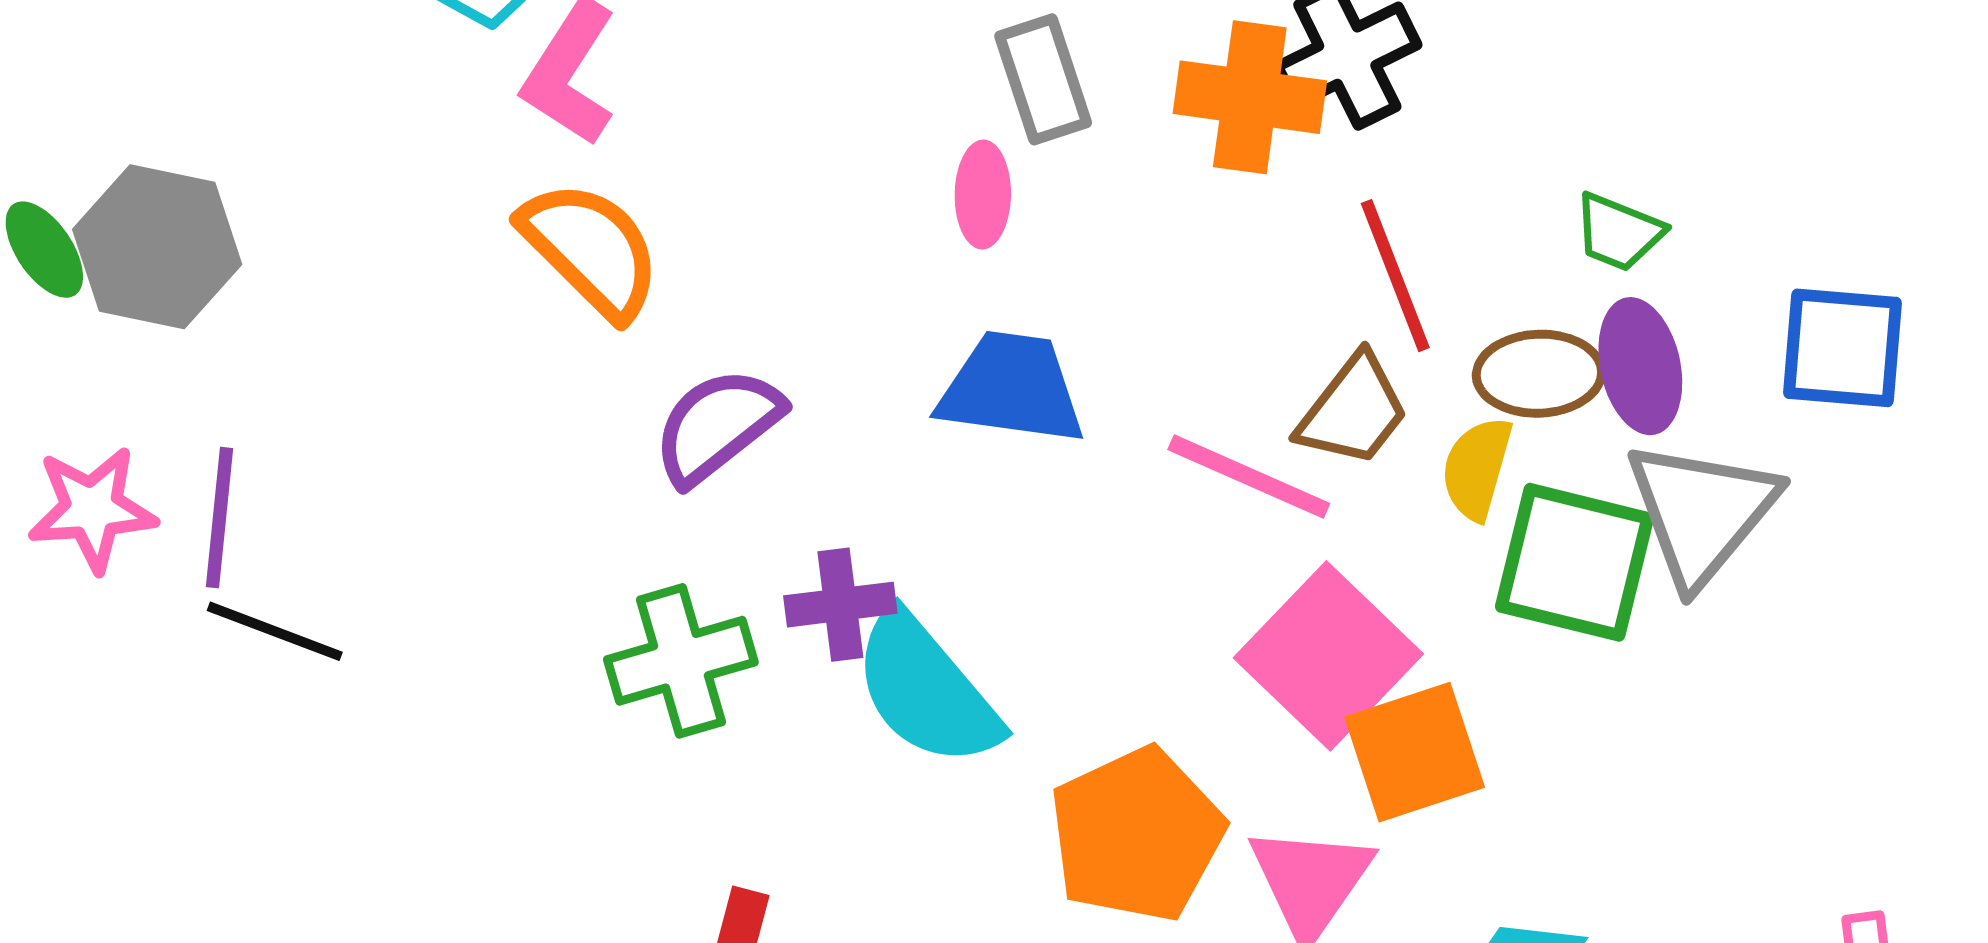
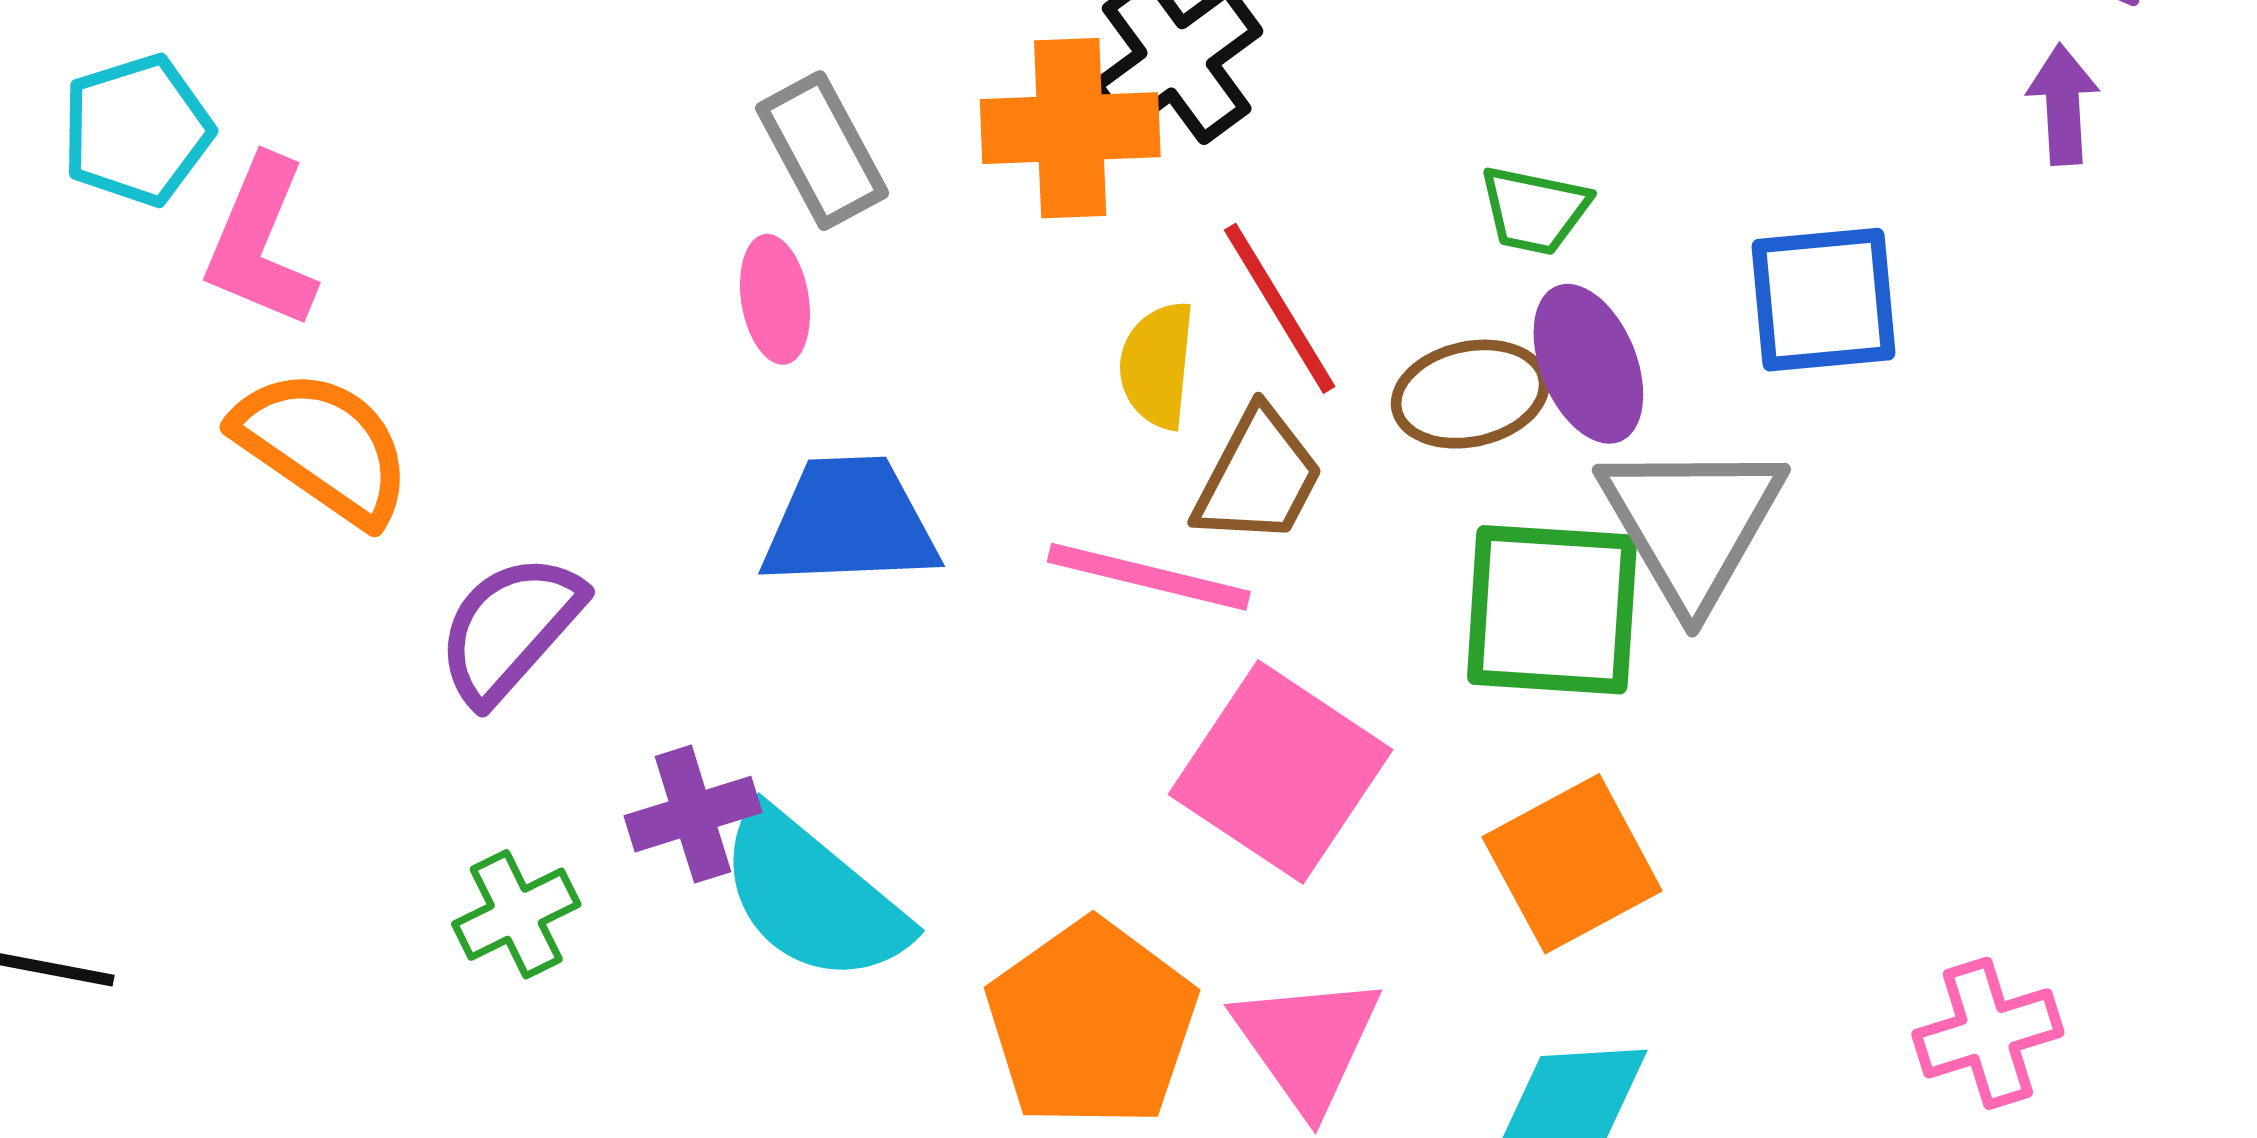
yellow semicircle: (1477, 468) -> (1157, 365), moved
green cross: (681, 661) -> (516, 914), size x0.7
orange square: (1415, 752) -> (1572, 864), moved

